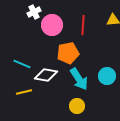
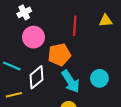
pink circle: (52, 25) -> (33, 37), moved
white diamond: (46, 75) -> (37, 77), turned -50

